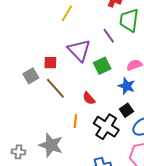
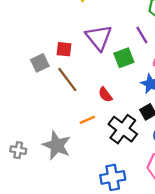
purple line: (109, 36) -> (142, 35), moved
orange line: (75, 121) -> (87, 120), turned 56

